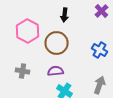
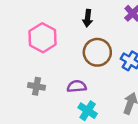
brown circle: (57, 43) -> (97, 52), moved

